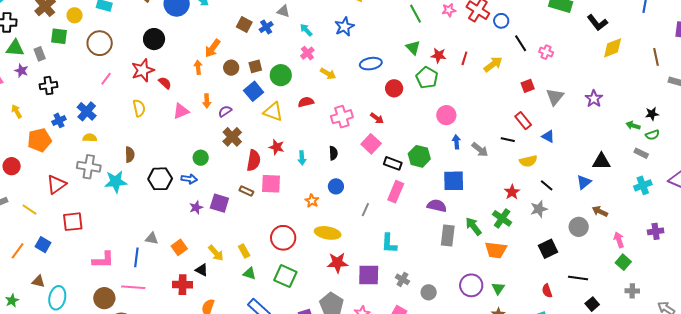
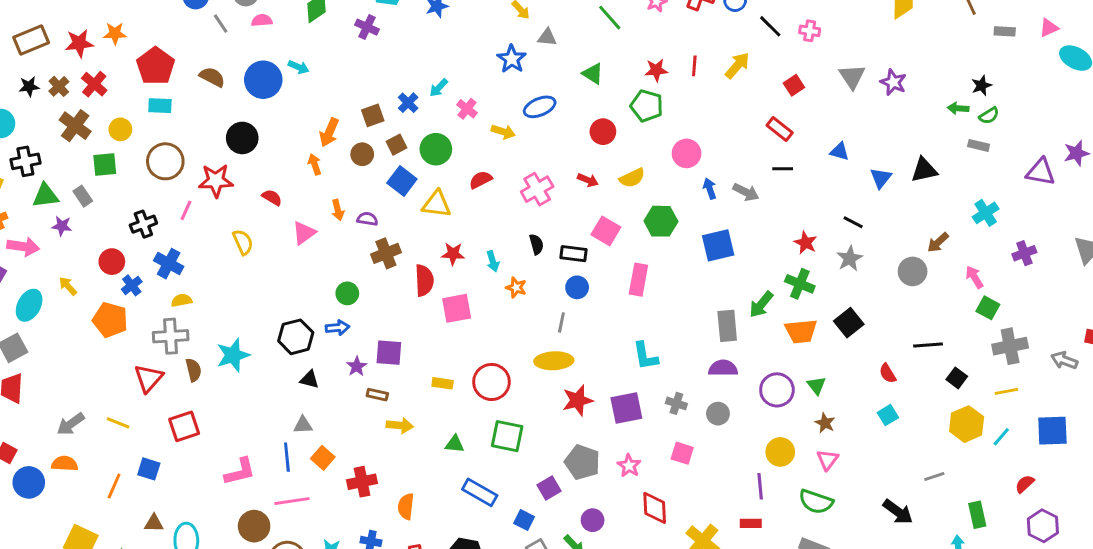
gray triangle: (283, 11) -> (547, 37), moved
brown square: (244, 24) -> (373, 115), moved, turned -35
blue cross: (266, 27) -> (408, 103), moved
cyan arrow: (306, 30) -> (439, 88), moved, turned -80
green triangle: (413, 48) -> (593, 74), moved
blue ellipse: (371, 64) -> (540, 107), moved
red star: (143, 70) -> (216, 181), moved, turned 30
black cross: (48, 86) -> (143, 224), moved
gray triangle: (555, 97) -> (852, 77), moved
purple semicircle: (225, 111) -> (367, 219), turned 56
red rectangle: (523, 121) -> (780, 129), moved
brown cross: (232, 137) -> (386, 253), turned 36
orange pentagon: (39, 140) -> (110, 320), turned -30
pink square: (371, 144) -> (606, 231), moved
brown semicircle: (130, 155) -> (194, 370), moved
yellow semicircle: (528, 161) -> (632, 178), moved
black rectangle: (393, 163) -> (574, 254), moved
red circle: (12, 166) -> (112, 262), moved
gray cross: (89, 167) -> (171, 336), moved
blue triangle: (584, 182) -> (881, 178), moved
cyan cross: (643, 185) -> (986, 213), moved
blue circle: (336, 186) -> (577, 287), moved
brown rectangle: (246, 191) -> (377, 395), moved
orange star: (312, 201) -> (516, 288), moved
purple semicircle: (437, 206) -> (723, 368), moved
gray line: (365, 210) -> (561, 322), moved
brown arrow: (600, 211) -> (938, 242), turned -56
green arrow: (473, 226) -> (761, 304), turned -90
orange square: (179, 247) -> (323, 458), moved
black square: (548, 249) -> (849, 323), moved
yellow rectangle: (244, 251) -> (443, 383), moved, turned -40
yellow arrow: (216, 253) -> (400, 425), turned -30
black triangle: (202, 270) -> (310, 379), moved
gray cross: (632, 291) -> (1010, 346), size x1.6

